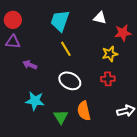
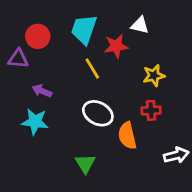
red circle: (13, 20) -> (38, 36), moved
red star: (123, 33) -> (116, 46), moved
cyan star: (35, 101) -> (35, 122), moved
orange semicircle: (84, 111) -> (127, 136), moved

